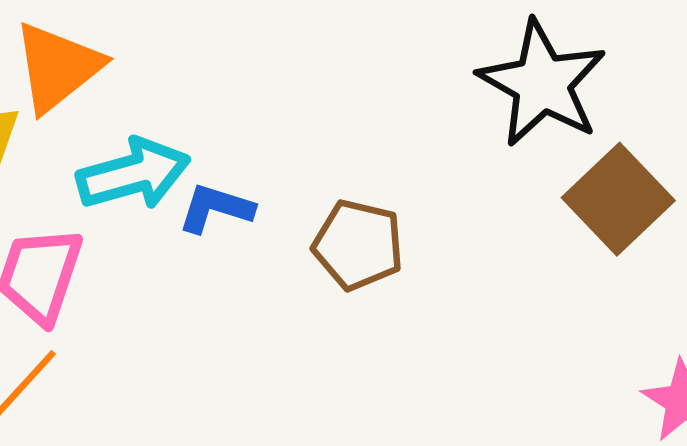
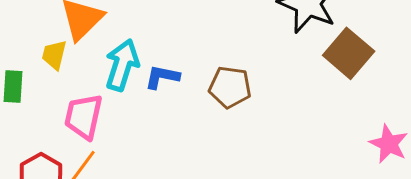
cyan arrow: (133, 174) -> (122, 65), turned -51

